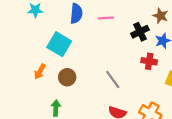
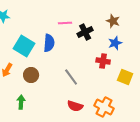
blue semicircle: (76, 13) -> (49, 43), moved
black cross: (140, 32) -> (85, 32), moved

